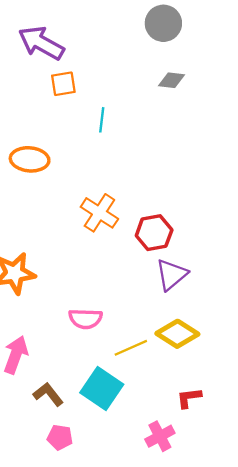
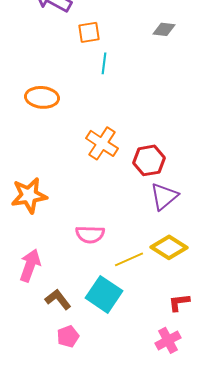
orange square: (63, 84) -> (89, 32), moved
pink cross: (160, 436) -> (168, 340), moved
pink pentagon: (60, 437) -> (68, 336), turned -30

